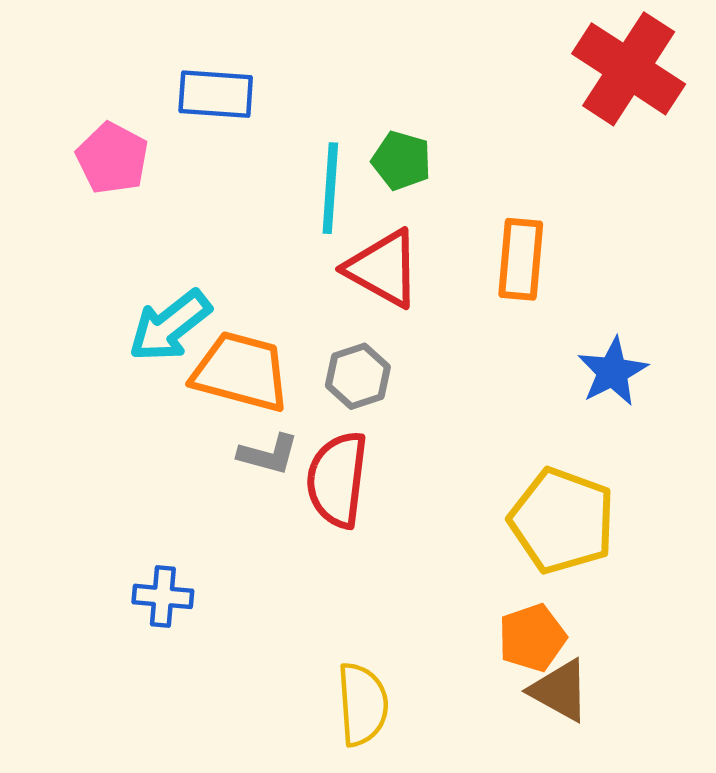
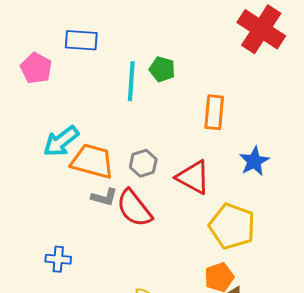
red triangle: (383, 268) -> (193, 177), moved
red semicircle: (337, 479) -> (134, 208), turned -45

